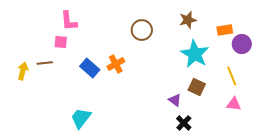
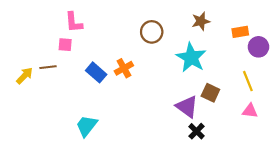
cyan star: (195, 54) -> (191, 58), moved
yellow arrow: (23, 71) -> (25, 76), turned 30
purple triangle: (175, 100) -> (187, 107), size x1.6

